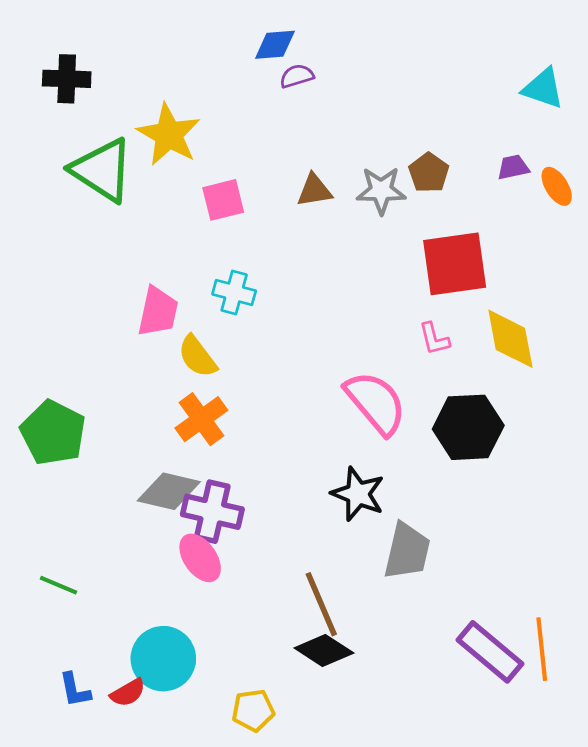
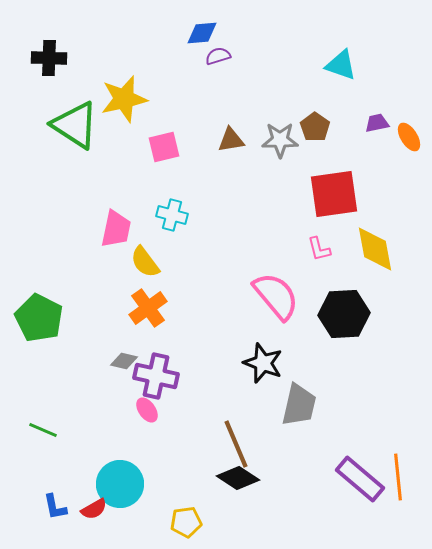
cyan triangle: (543, 88) -> (341, 65), moved
yellow star: (169, 135) -> (124, 99), turned 30
gray diamond: (169, 491) -> (124, 361), size x0.6
pink ellipse: (200, 558) -> (147, 410), size x0.7

